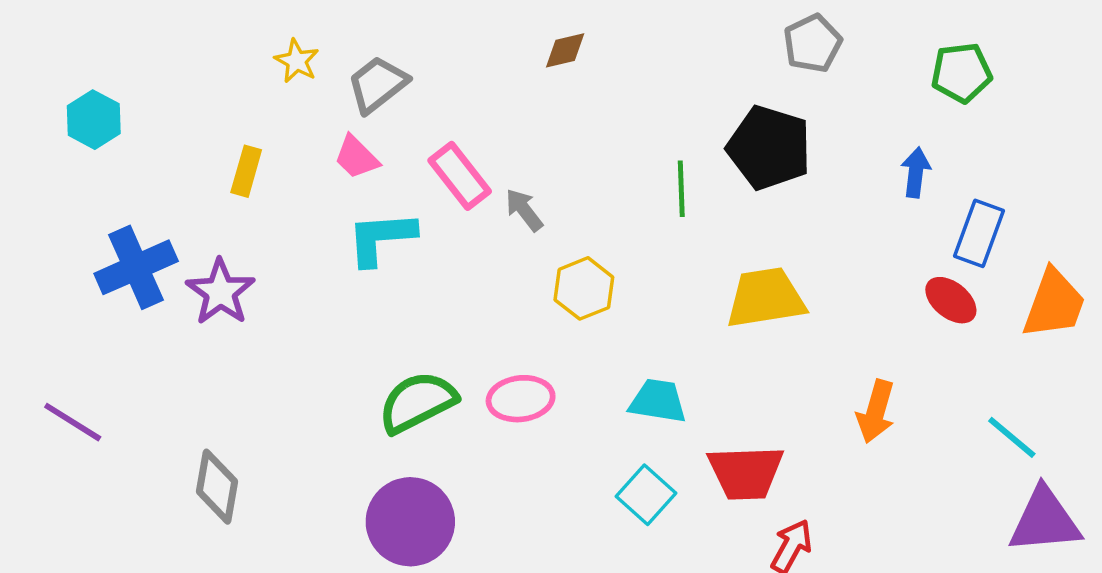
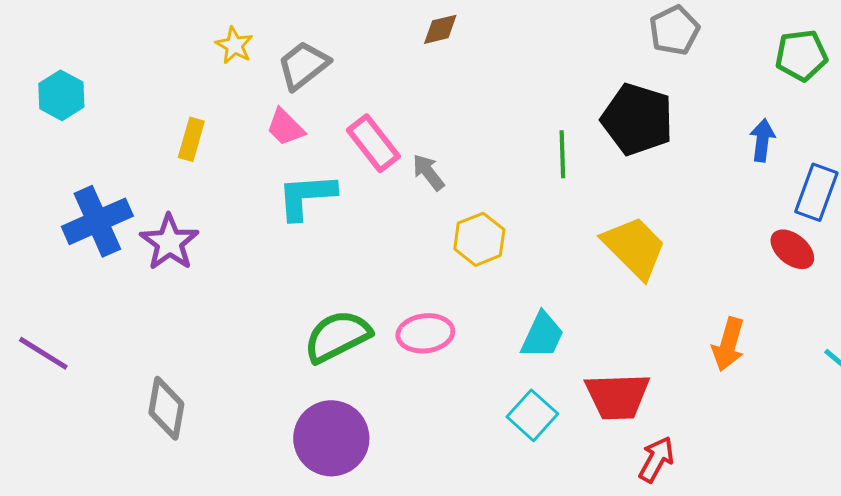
brown diamond: (565, 50) -> (440, 29), moved
yellow trapezoid: (766, 298) -> (634, 247), turned 54
cyan trapezoid: (658, 401) -> (542, 335), turned 106

